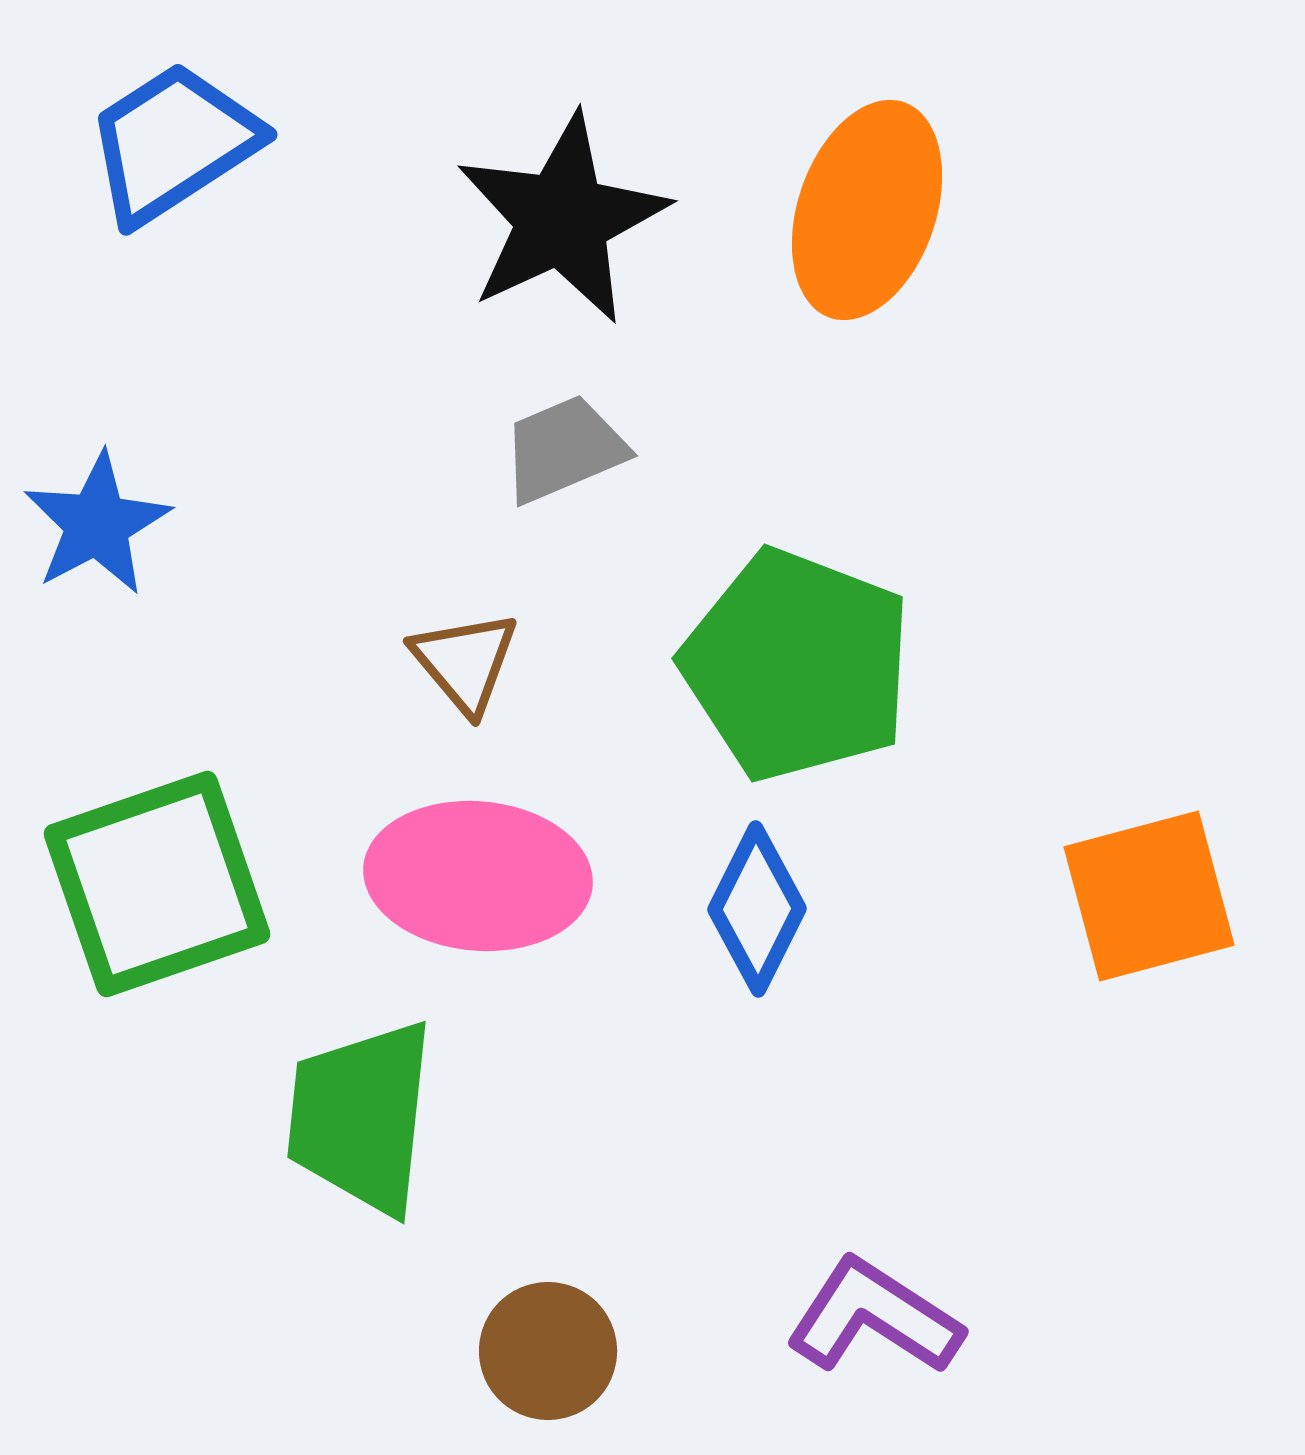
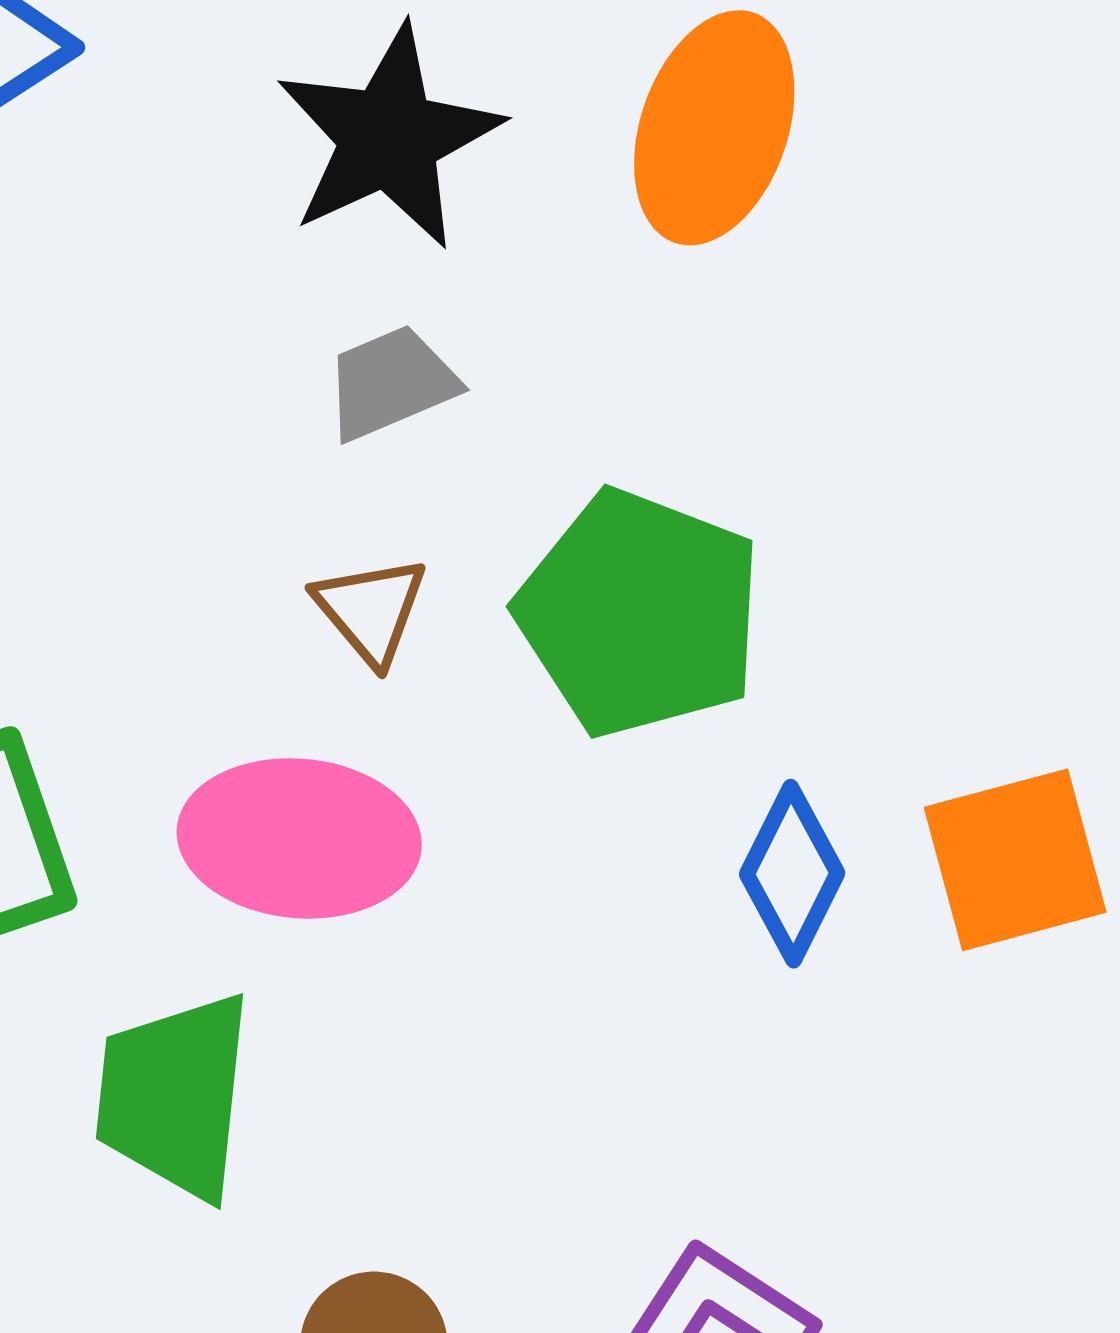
brown triangle: (465, 662) -> (371, 610), moved
blue diamond: (757, 909) -> (792, 874), moved

